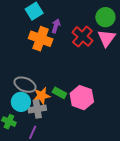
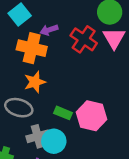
purple arrow: (56, 26) -> (49, 30), turned -120
orange star: (42, 96) -> (35, 82), moved
cyan circle: (21, 102) -> (54, 141), moved

